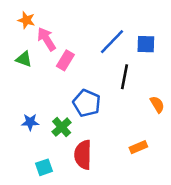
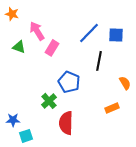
orange star: (26, 20) -> (12, 14), moved
blue star: (30, 122) -> (13, 120), moved
orange rectangle: (138, 147) -> (112, 108), moved
cyan square: (44, 167) -> (26, 136), moved

